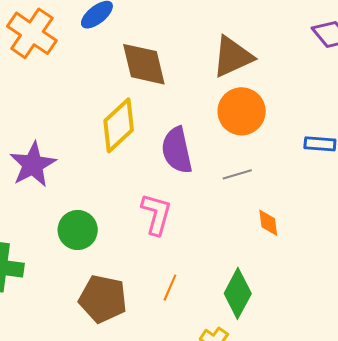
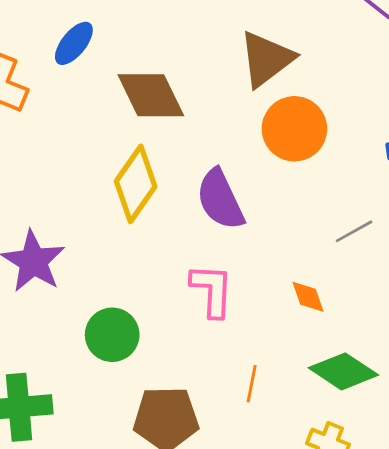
gray line: (237, 174) -> (354, 231), moved
orange diamond: (268, 223) -> (308, 297), moved
green diamond: (238, 293) -> (343, 371), turned -72

